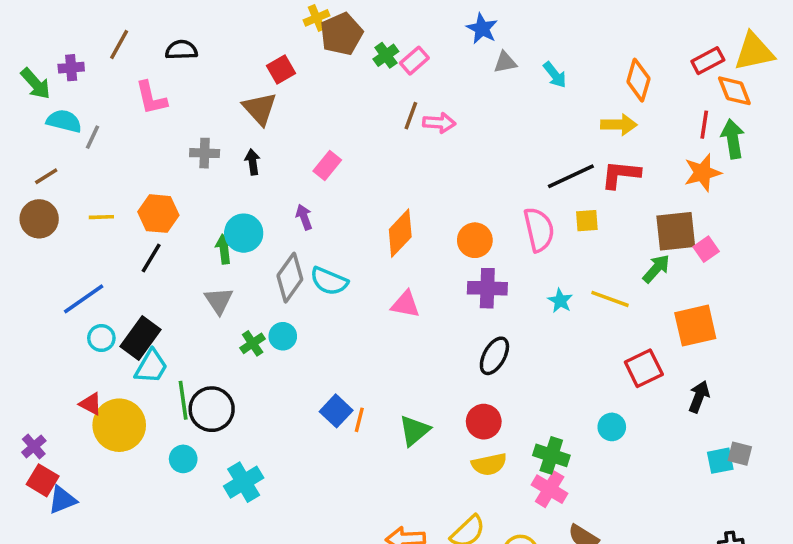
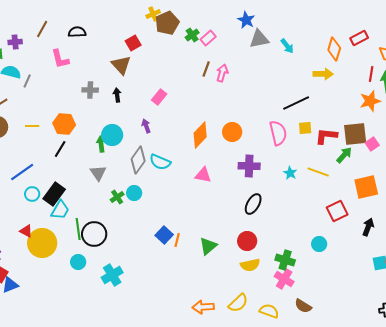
red rectangle: (708, 61) -> (359, 38), moved
gray triangle: (505, 62) -> (259, 39), size x1.5
pink arrow: (439, 123) -> (222, 73), turned -78
red L-shape: (621, 174) -> (326, 136), moved
orange circle: (475, 240) -> (232, 132), moved

